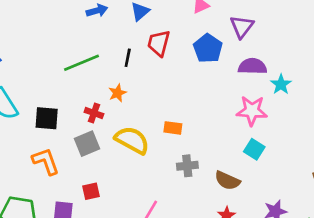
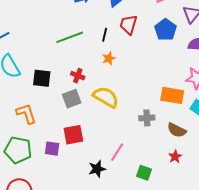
orange star: (117, 93) -> (109, 58), moved
orange rectangle: (173, 128) -> (172, 95), moved, size x1.6
orange L-shape: (46, 161) -> (26, 114), moved
red square: (91, 191) -> (73, 135), size x1.5

